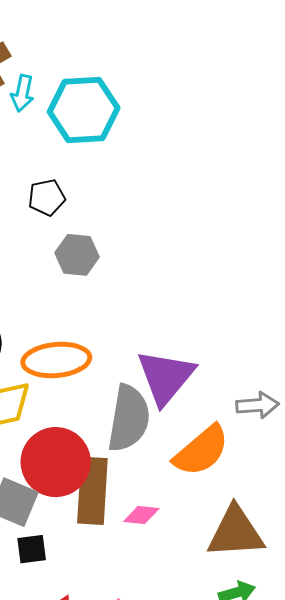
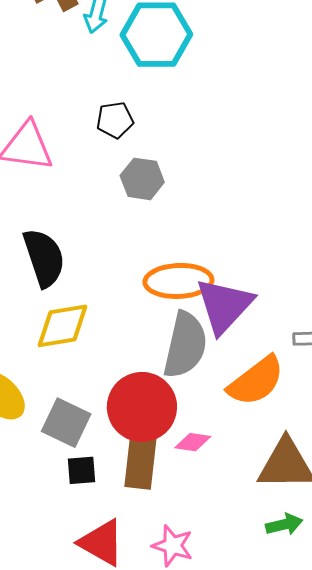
orange ellipse: (56, 360) -> (178, 281), moved
red circle: (56, 462) -> (142, 407), moved
brown rectangle: (92, 491) -> (141, 455), moved

